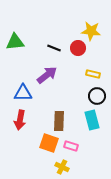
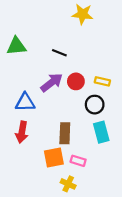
yellow star: (91, 31) -> (83, 14), moved
red circle: (78, 48) -> (76, 81), moved
black circle: (97, 96) -> (95, 105), moved
orange square: (49, 143) -> (54, 157), turned -30

